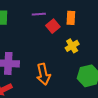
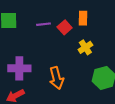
purple line: (39, 14) -> (43, 24), moved

